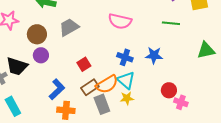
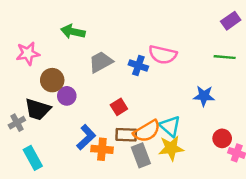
brown circle: (37, 34) -> (52, 80), moved
blue cross: (125, 57) -> (138, 66), moved
brown rectangle: (90, 87) -> (126, 135), turned 36
yellow star: (127, 98) -> (171, 148), size x1.5
orange cross: (66, 110) -> (102, 149), moved

